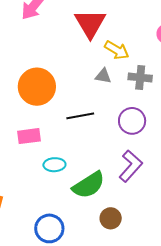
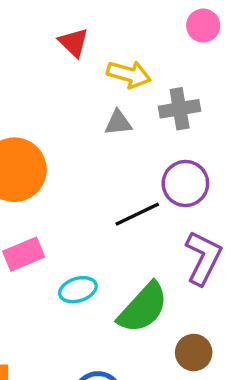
red triangle: (90, 23) -> (74, 43), size x0.6
black line: (80, 116) -> (137, 214), moved

